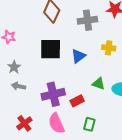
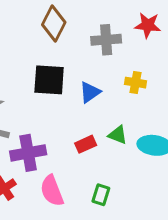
purple cross: (53, 94) -> (28, 153), moved
red rectangle: (77, 101) -> (86, 144), moved

